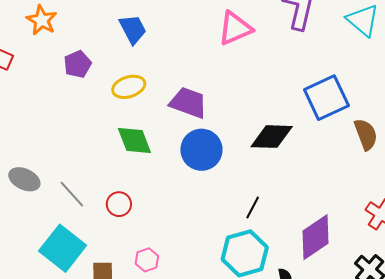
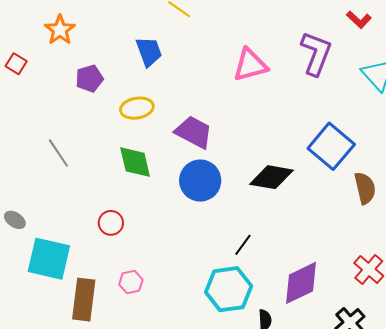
blue square: (326, 98) -> (331, 146), turned -33
gray ellipse: (24, 179) -> (15, 220), moved, size x0.7
gray line: (72, 194) -> (58, 153), moved
cyan square: (63, 248) -> (49, 259), turned -33

